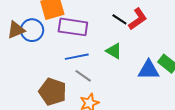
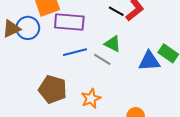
gray line: (83, 76) -> (102, 59), moved

